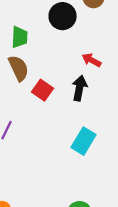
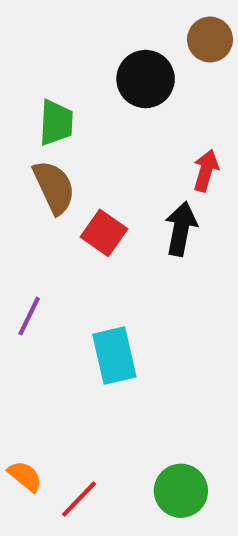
red arrow: (92, 60) -> (206, 171), turned 78
cyan rectangle: (84, 141) -> (114, 356), moved, turned -44

